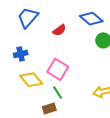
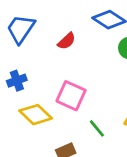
green line: (58, 93) -> (97, 128), moved

